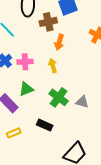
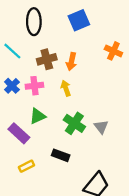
brown cross: (48, 22) -> (47, 59), moved
gray triangle: (82, 102) -> (101, 127), turned 40

